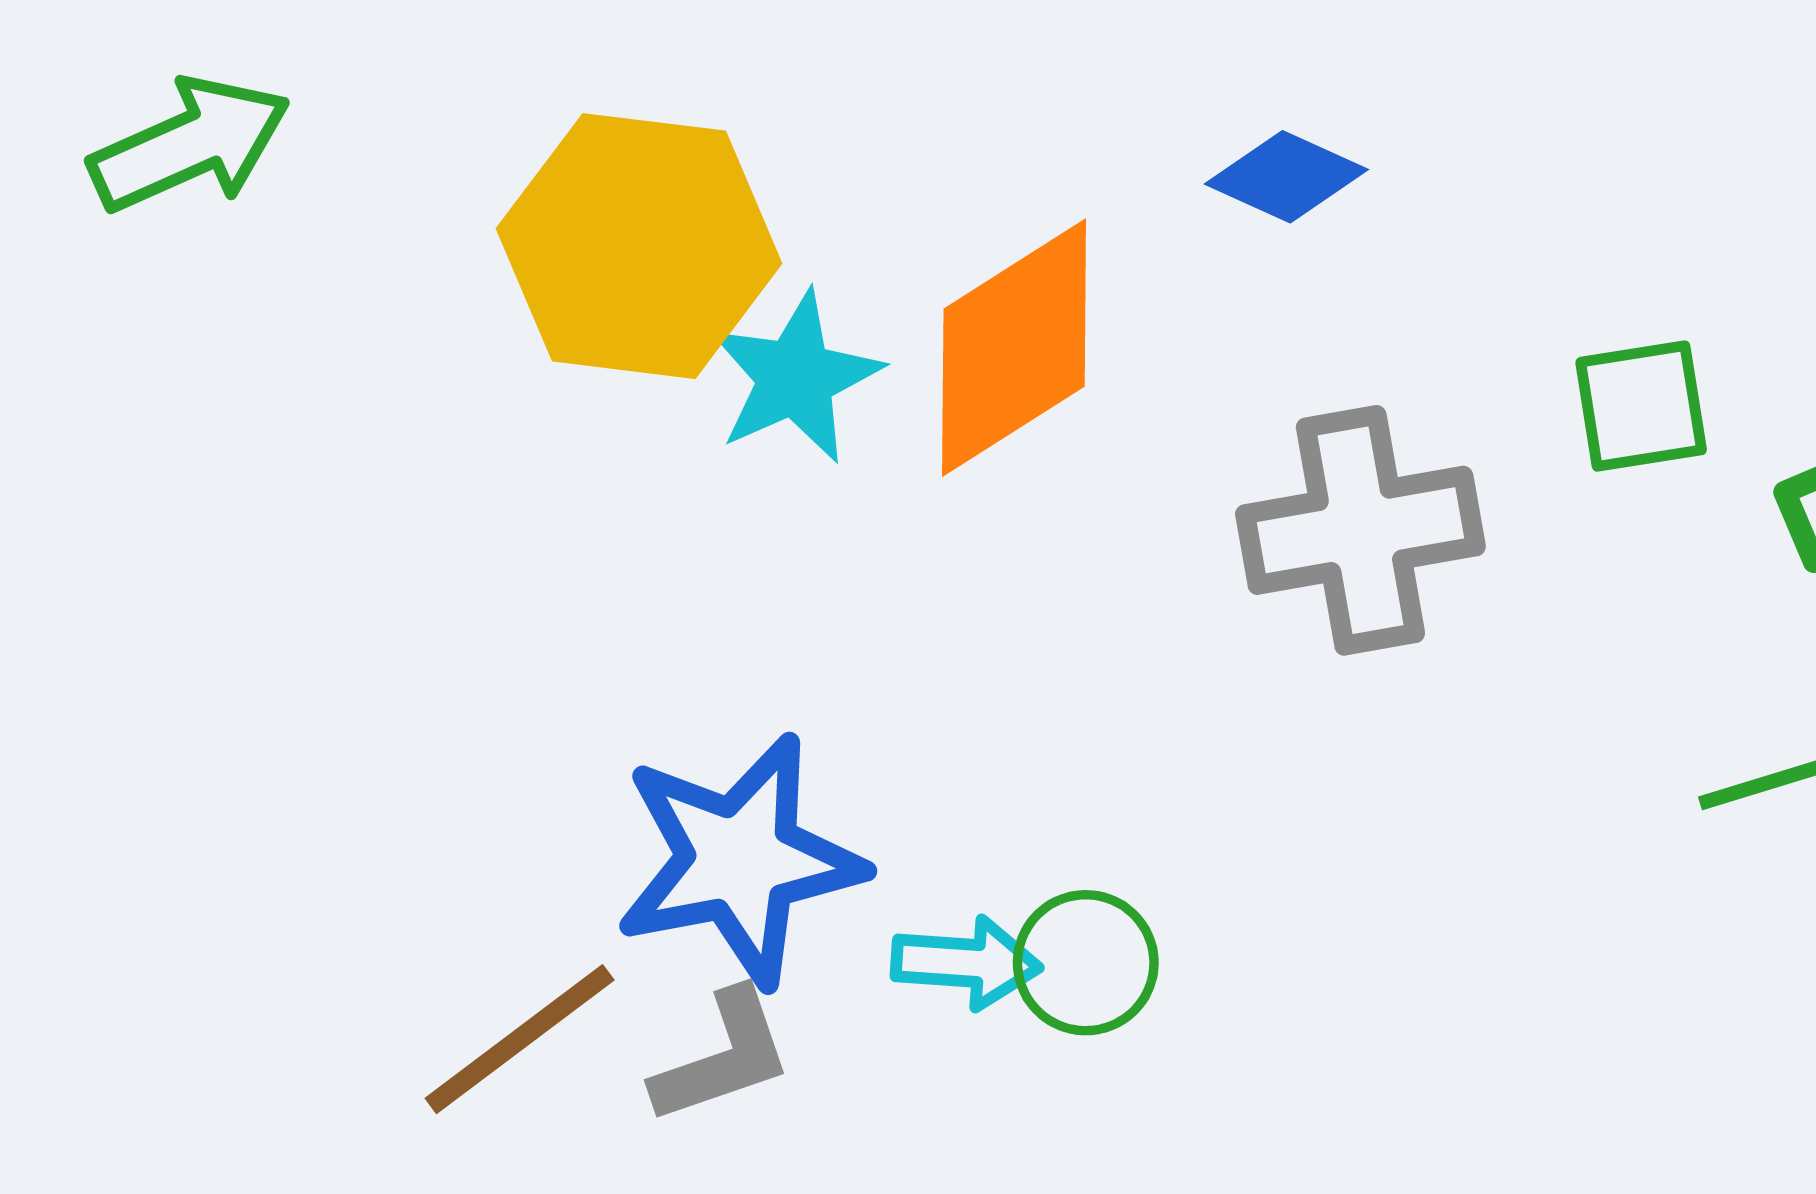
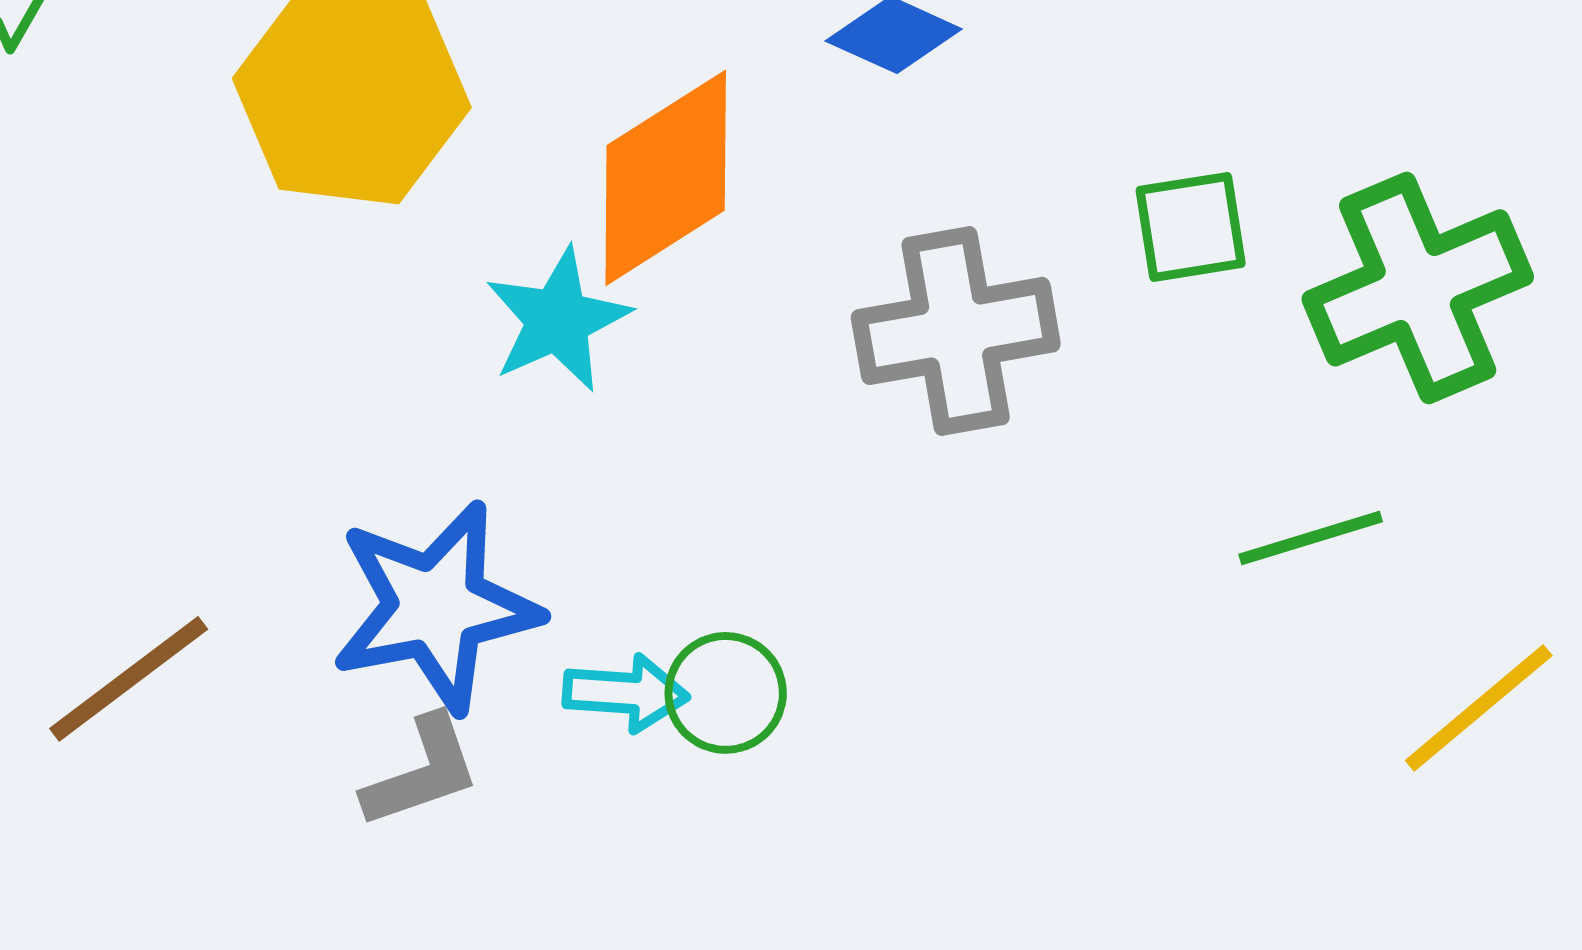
cyan star: (795, 377) -> (558, 320), moved
brown line: (520, 1039) -> (129, 679), moved

